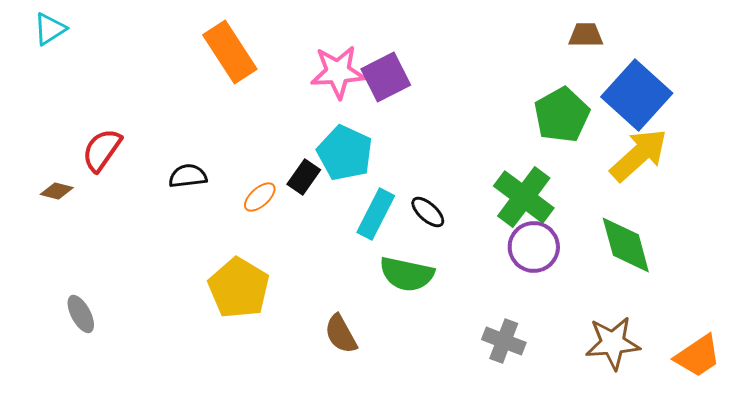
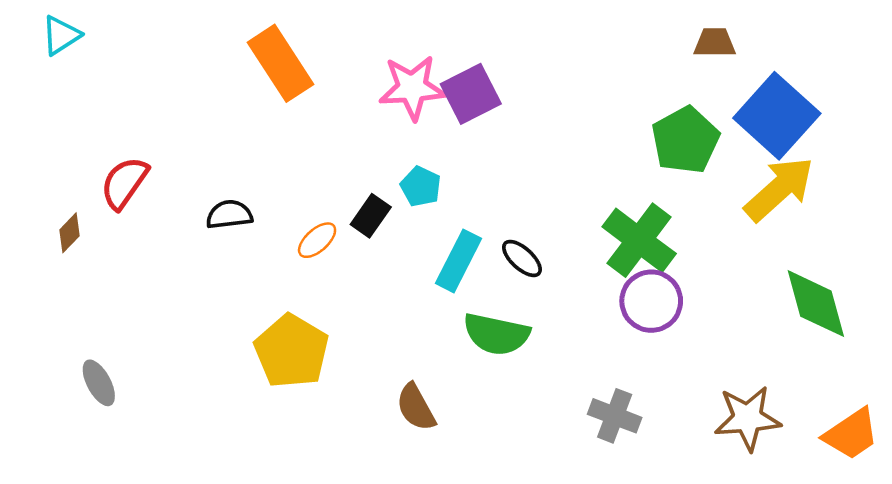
cyan pentagon: (345, 153) -> (421, 187), size x0.6
brown diamond: (57, 191) -> (70, 233), turned -60
green diamond: (626, 245) -> (816, 304), moved

